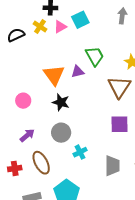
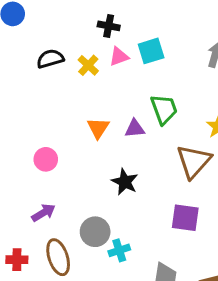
yellow cross: (40, 26) -> (88, 65), moved
orange triangle: (54, 75) -> (98, 128), size x0.7
black star: (61, 102) -> (125, 182), moved
gray circle: (61, 133) -> (95, 232), moved

